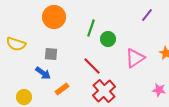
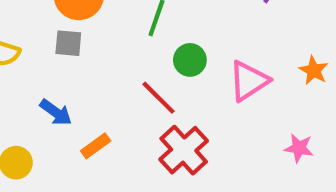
green circle: (108, 39) -> (190, 60), moved
gray square: (51, 54) -> (68, 43), moved

